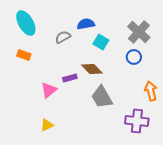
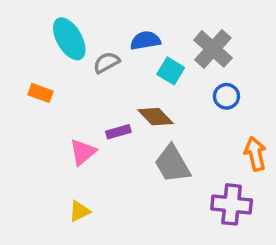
cyan ellipse: (26, 23) -> (69, 39), moved
gray cross: (139, 32) -> (213, 49), moved

